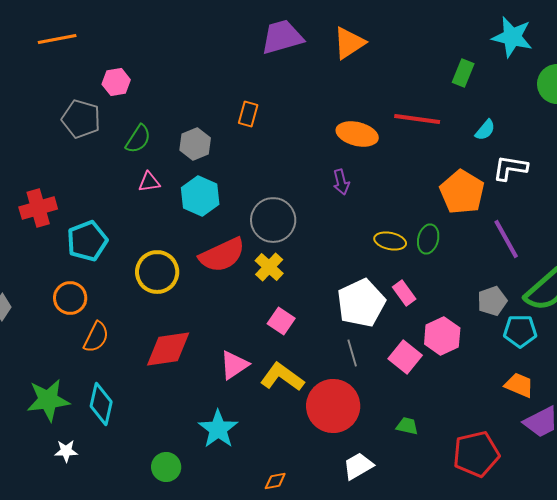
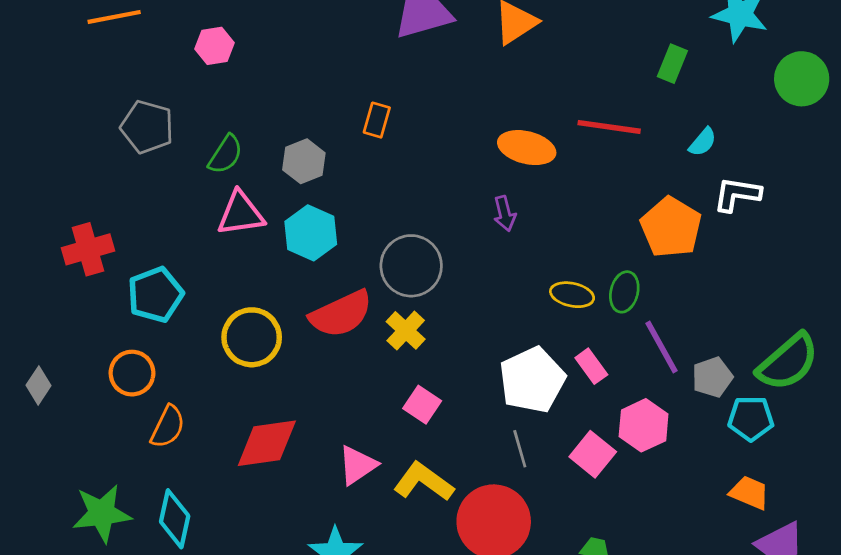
pink hexagon: (116, 82) -> (215, 46), moved
pink triangle: (149, 182) -> (241, 214), size x1.6
purple line: (506, 239) -> (661, 347), moved

